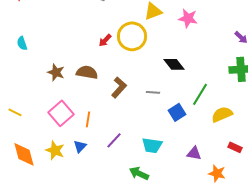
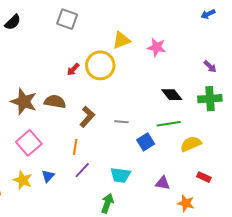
black diamond: (174, 64) -> (172, 95), moved
brown star: (56, 72) -> (24, 102), size x1.5
green line: (200, 94) -> (169, 124), turned 50
orange line: (88, 119) -> (75, 147), moved
green arrow: (139, 173) -> (107, 203), turned 84

